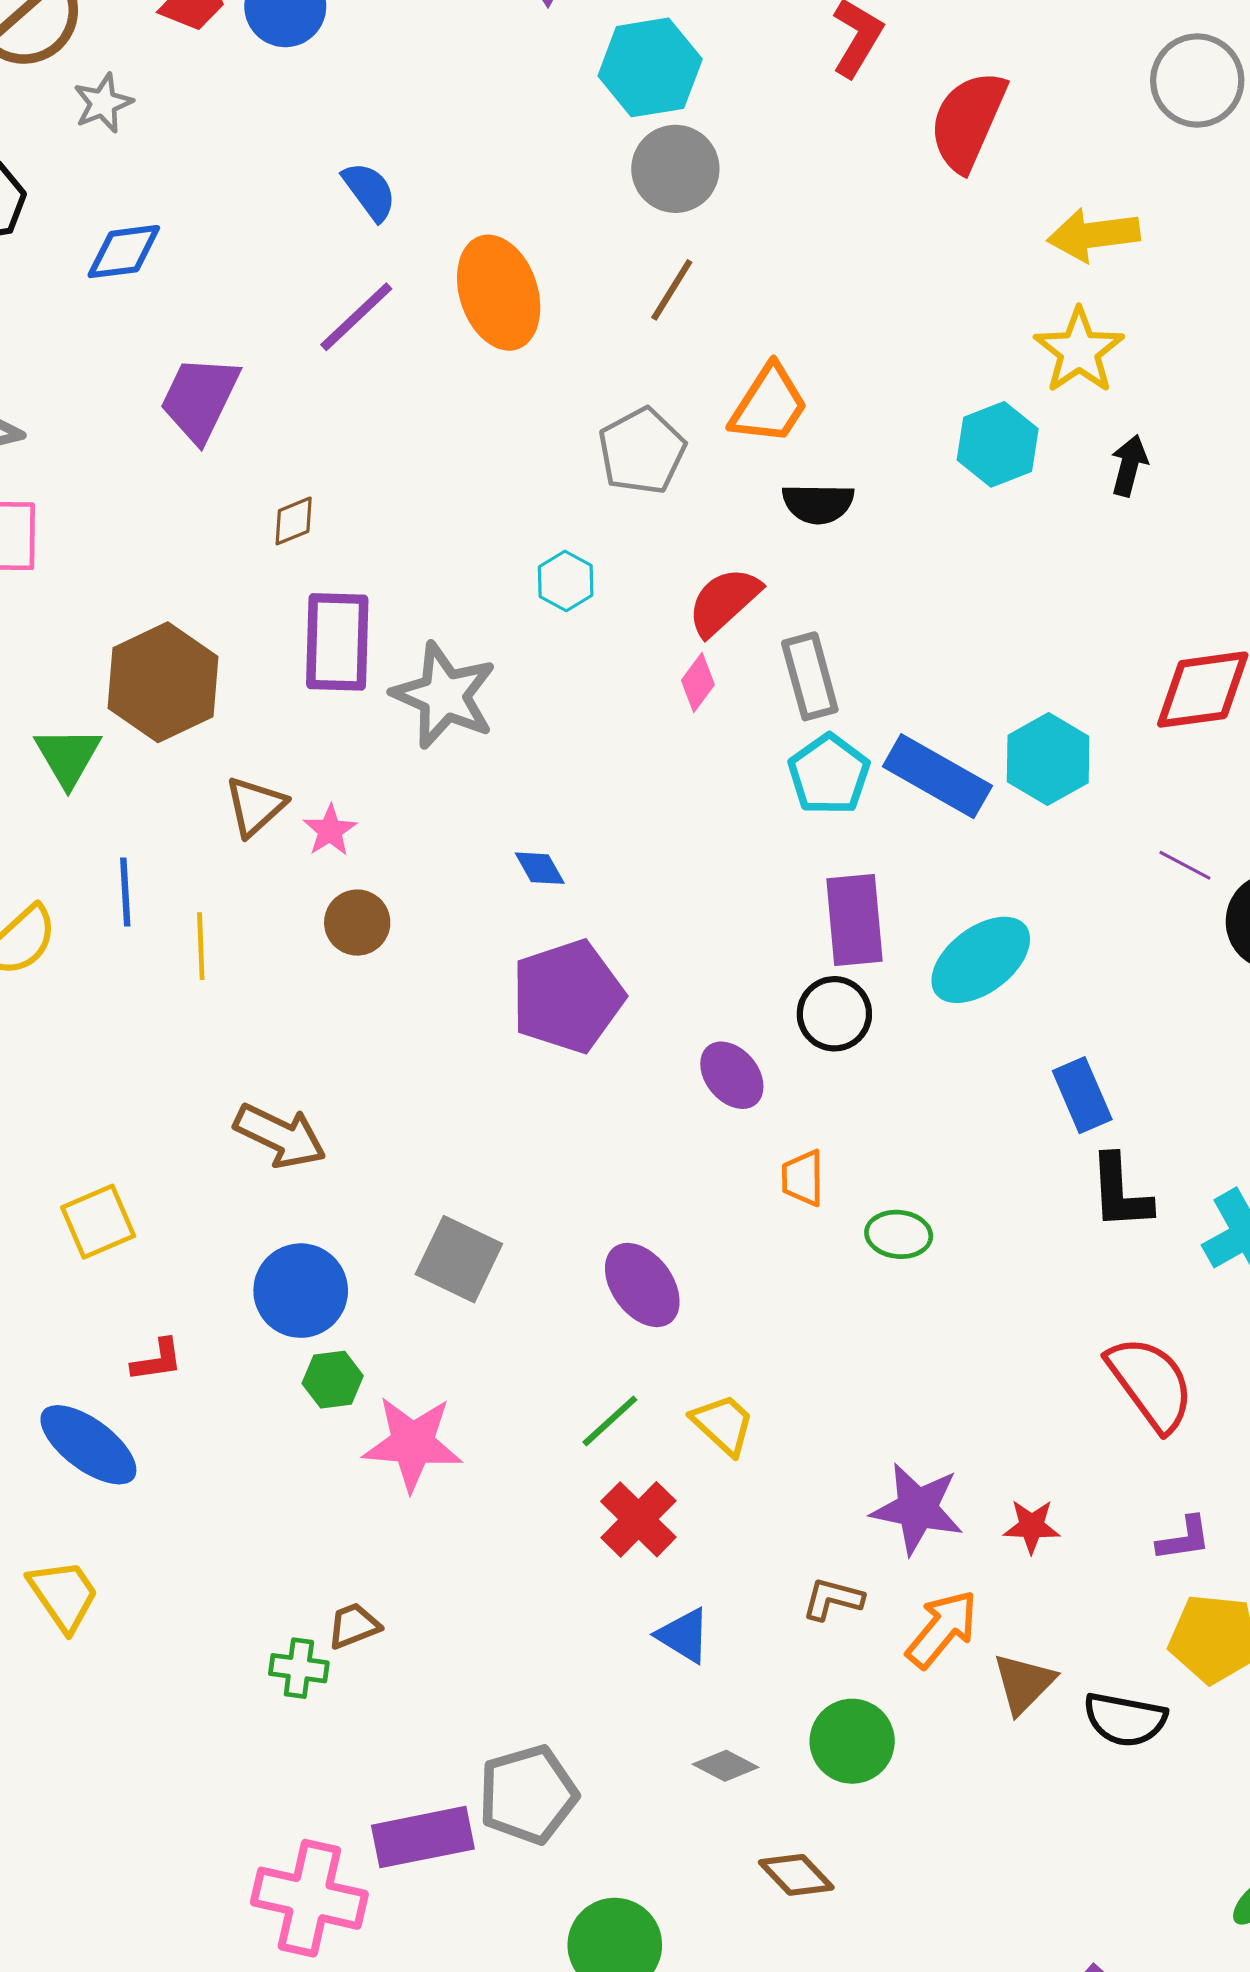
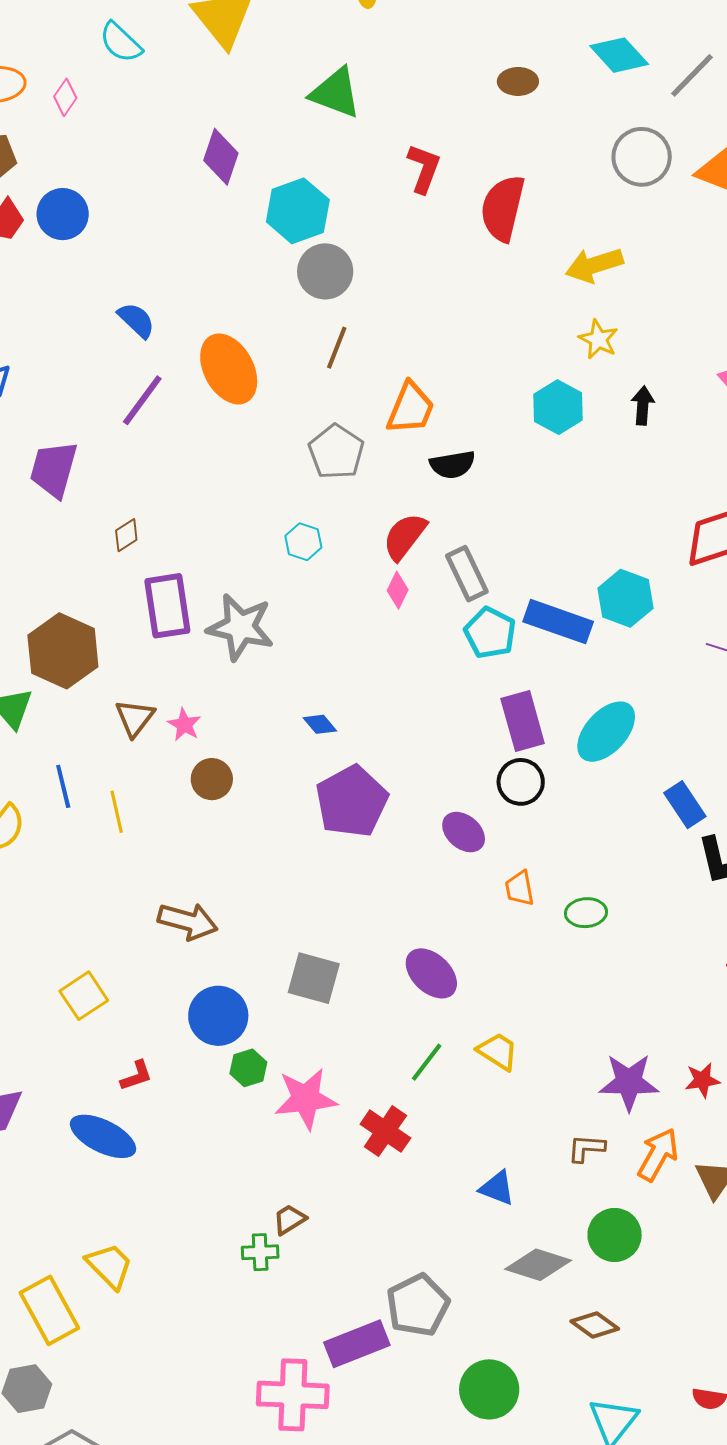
yellow star: (1079, 351) -> (598, 339), size x0.7
red cross: (638, 1519) -> (385, 1131), moved
yellow trapezoid: (63, 1595) -> (109, 1266), moved
gray diamond: (726, 1766) -> (538, 1265), size x1.6

